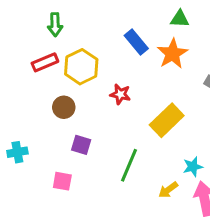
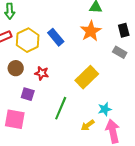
blue rectangle: (136, 42) -> (56, 37), moved
red star: (120, 94) -> (42, 73), moved
pink square: (62, 181) -> (15, 119), size x1.5

